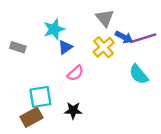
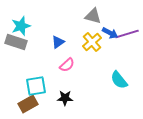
gray triangle: (105, 18) -> (93, 16), turned -36
cyan star: (54, 29) -> (21, 26), moved
gray rectangle: (18, 47) -> (16, 42), size x1.5
cyan semicircle: (139, 74) -> (119, 80), moved

